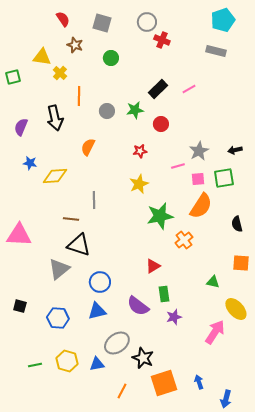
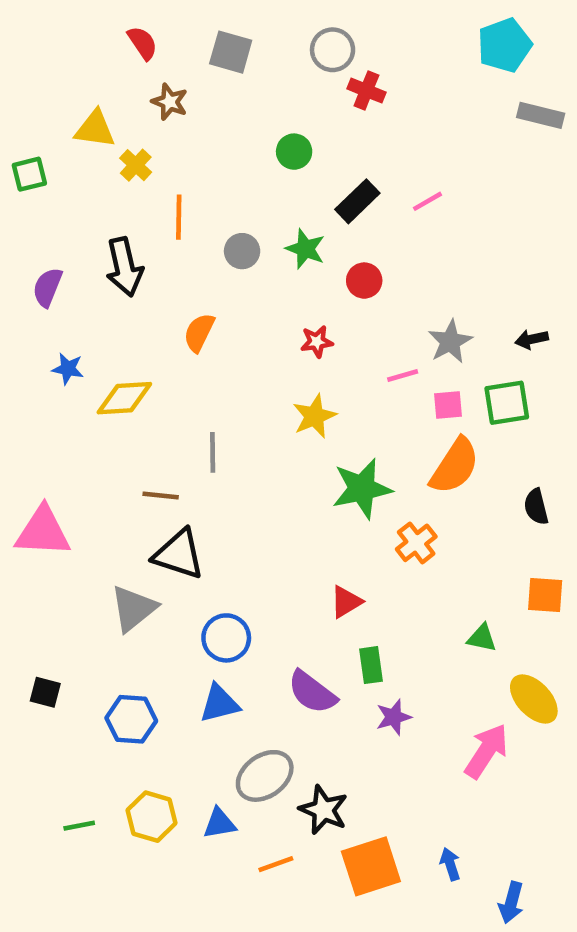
gray rectangle: (216, 51) -> (541, 115), moved
green circle: (111, 58) -> (294, 152), moved
green star: (135, 110) -> (305, 249), turned 30
orange line: (122, 391) -> (276, 864), moved, turned 42

